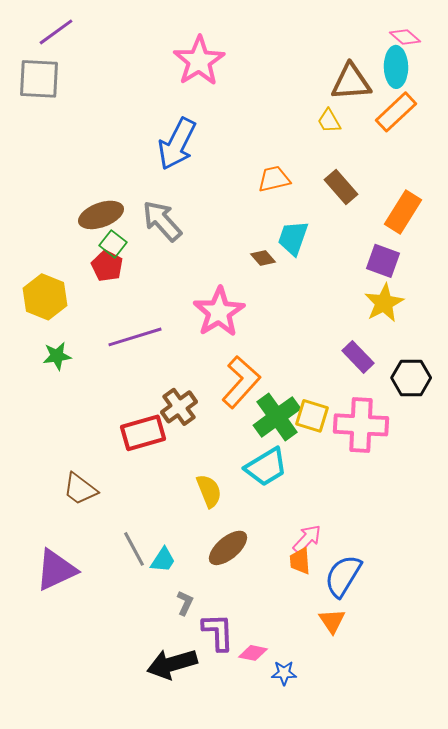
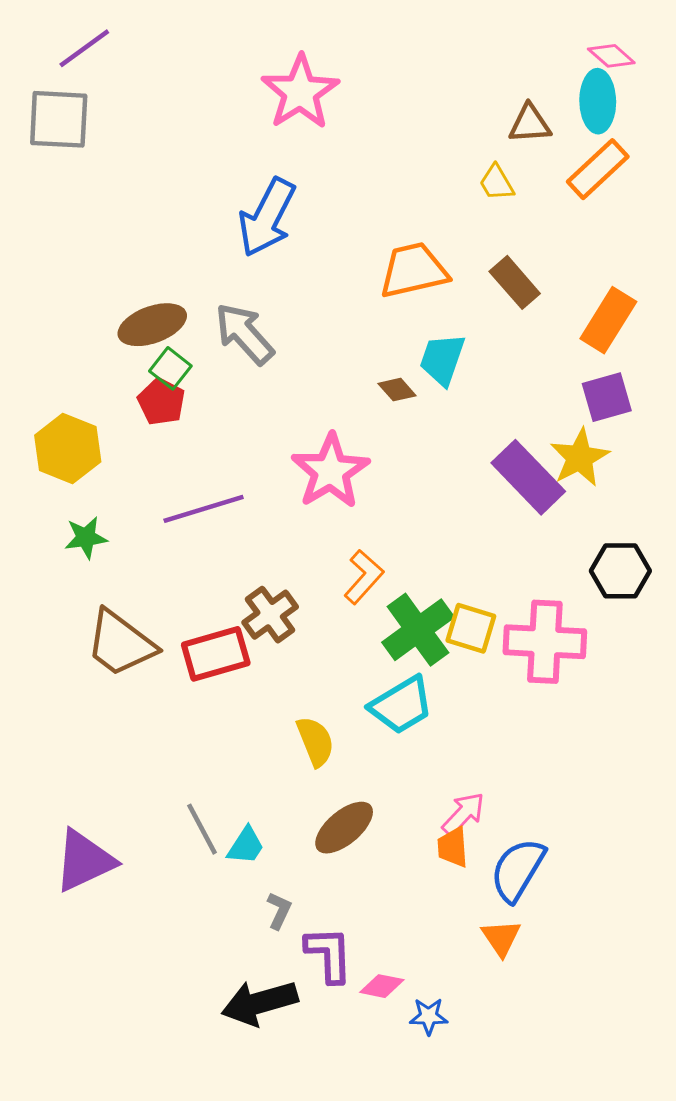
brown triangle: (351, 82) -> (530, 124), size x0.7
orange trapezoid: (274, 179) -> (414, 270), size x1.4
purple square: (383, 261) -> (607, 397), moved, turned -36
purple rectangle: (358, 357) -> (528, 477), moved, size x1.5
orange L-shape: (241, 382) -> (364, 577), size x0.7
brown trapezoid: (80, 489) -> (121, 643), moved, size x1.4

